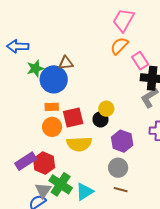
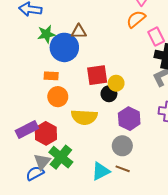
orange rectangle: (52, 107) -> (51, 76), moved
red square: (73, 117) -> (97, 75), moved
cyan triangle: (85, 192) -> (101, 171), moved

